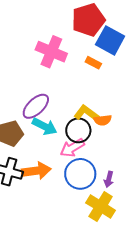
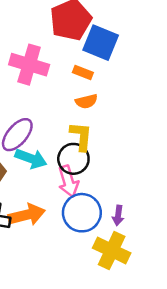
yellow L-shape: (86, 113) -> (81, 136), turned 65
orange semicircle: (103, 120) -> (86, 101), moved
pink arrow: (72, 148) -> (68, 181), turned -70

